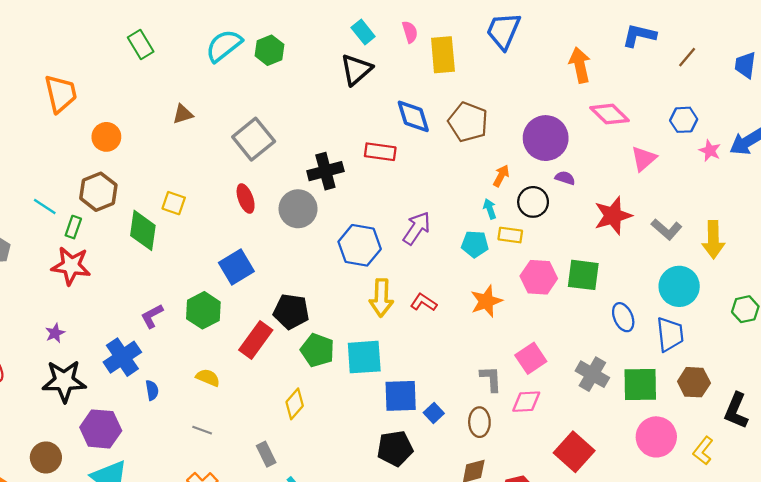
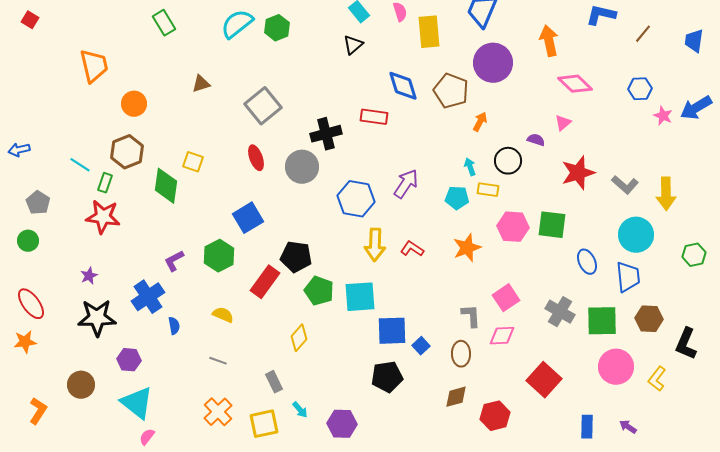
black triangle: (356, 70) -> (353, 45), size x0.7
purple circle: (546, 138) -> (493, 63), moved
pink triangle: (644, 159) -> (563, 123), moved, size x0.7
orange arrow: (501, 176) -> (480, 122), moved
purple hexagon: (101, 429) -> (129, 360), size x0.7

